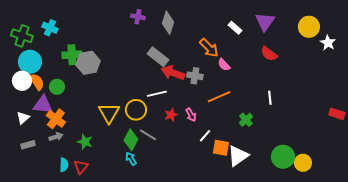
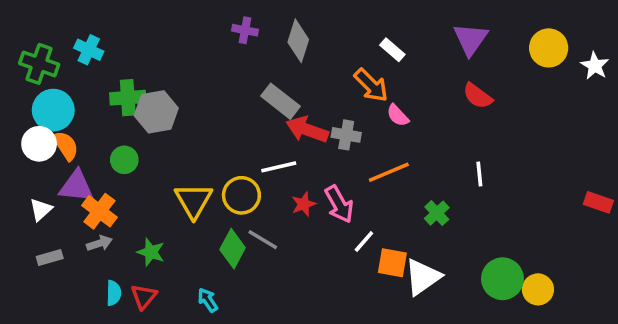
white rectangle: (235, 28) -> (392, 50), moved
white star: (328, 43) -> (595, 66), moved
green circle: (57, 87) -> (124, 160), moved
pink arrow: (191, 115) -> (339, 204), size x1.5
cyan arrow: (131, 159) -> (208, 300), moved

